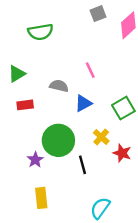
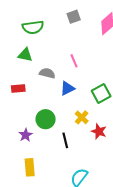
gray square: (98, 14) -> (74, 17), moved
green triangle: (17, 74) -> (25, 55), moved, turned 42
green circle: (58, 140) -> (46, 119), size x0.7

